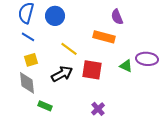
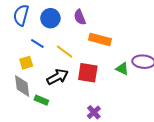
purple semicircle: (117, 17) -> (80, 17), moved
blue line: (28, 37) -> (37, 43), moved
green rectangle: (45, 106) -> (41, 100), moved

